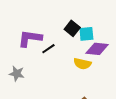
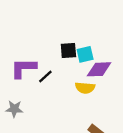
black square: (72, 28) -> (68, 51), turned -35

